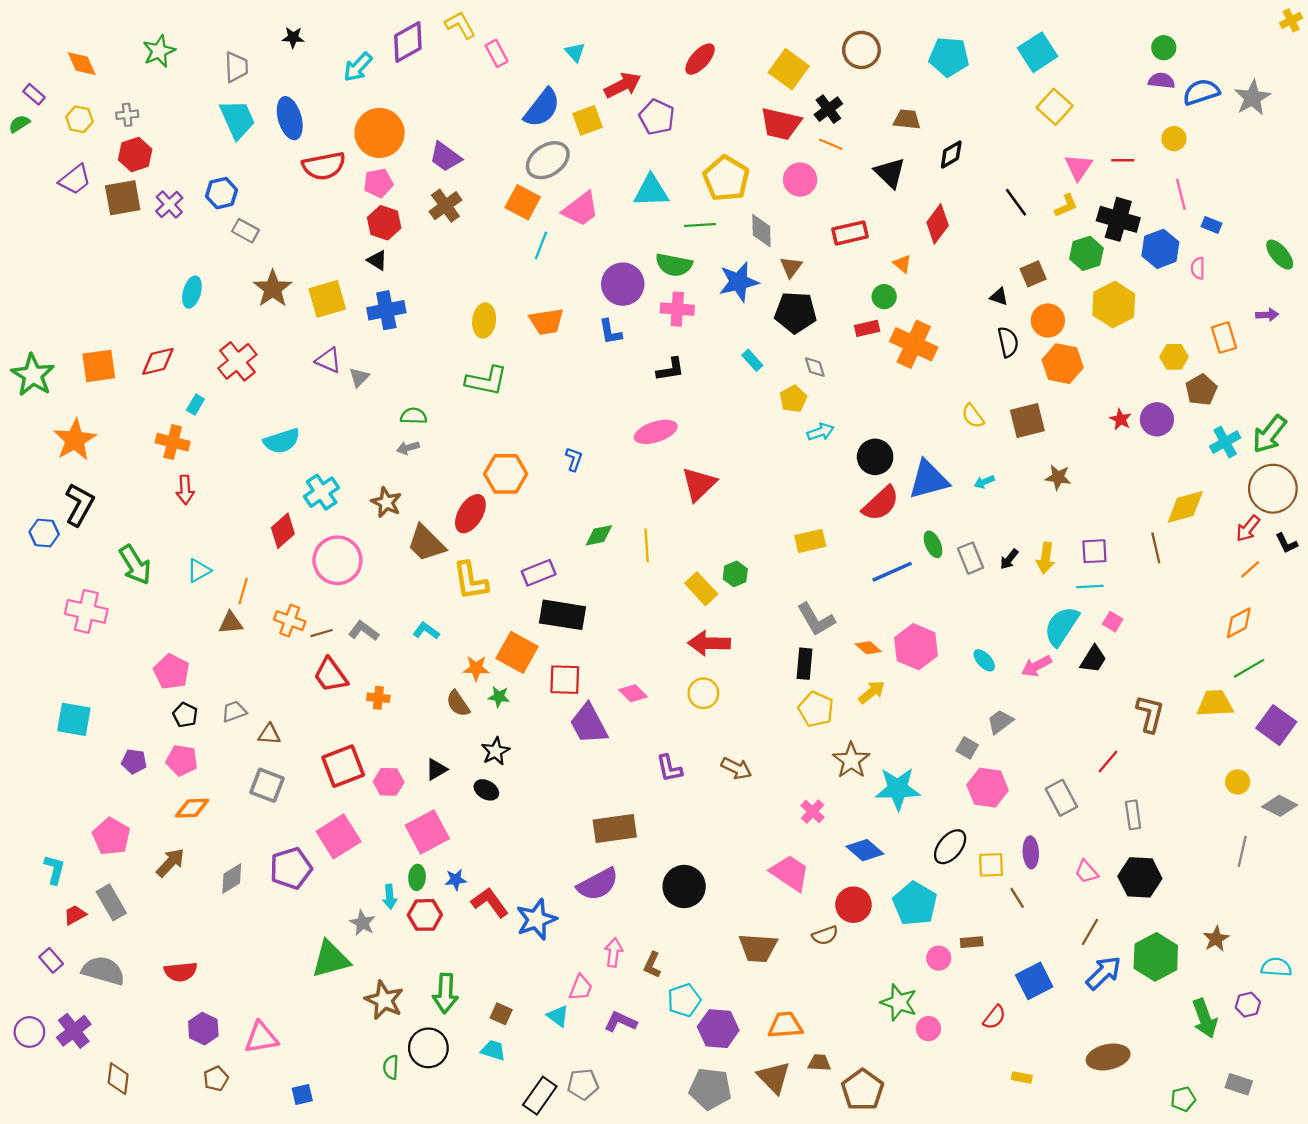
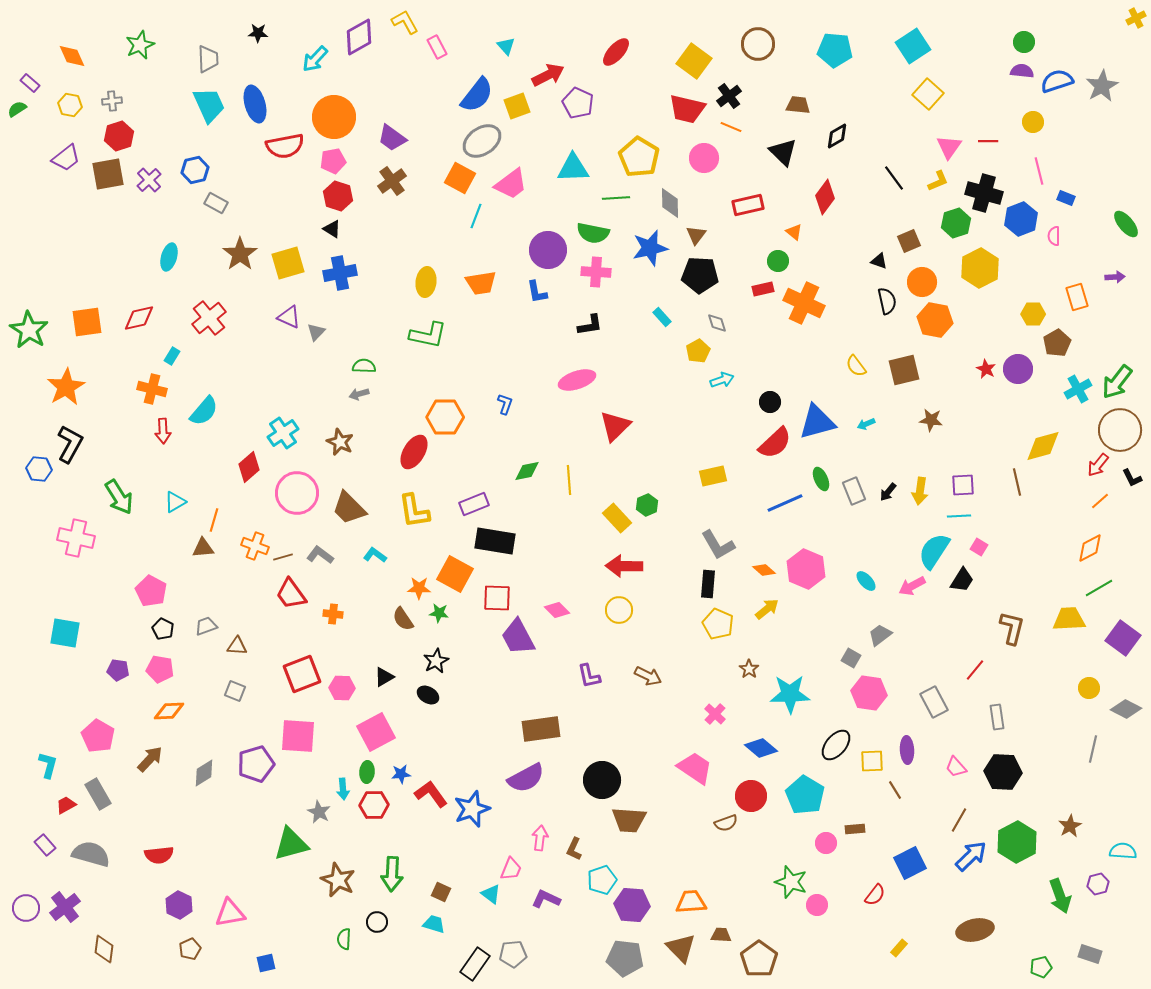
cyan semicircle: (282, 441) -> (204, 411), moved, turned -32
black circle: (875, 457) -> (770, 402), size x0.7
brown trapezoid: (426, 543) -> (349, 508), moved
brown star: (851, 760) -> (749, 669), size x0.6
gray square: (267, 785) -> (235, 691), size x0.7
pink square: (339, 836) -> (298, 736), turned 36
brown trapezoid: (758, 948) -> (629, 820), moved
black circle: (428, 1048) -> (377, 922), size x0.6
yellow rectangle: (1022, 1077) -> (899, 948), turned -60

